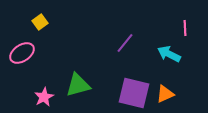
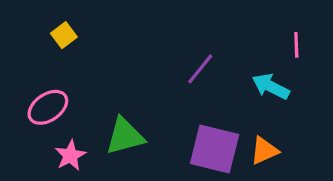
pink ellipse: (22, 53) -> (48, 107), moved

